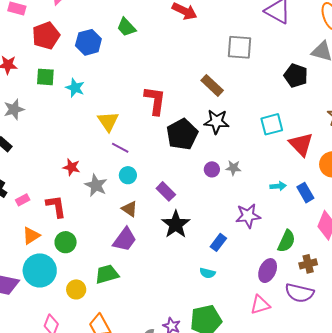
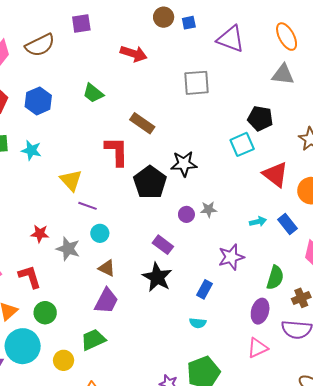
green trapezoid: (126, 27) -> (93, 93), moved
black pentagon: (296, 76) -> (260, 118), moved
brown rectangle: (212, 85) -> (142, 123), moved
cyan square: (272, 124) -> (242, 144), moved
purple rectangle: (166, 191) -> (163, 245), moved

